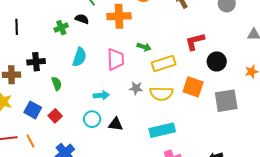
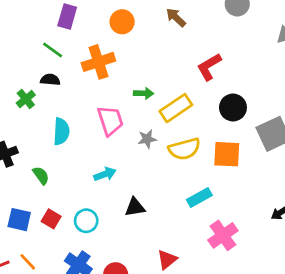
black circle: (217, 61) -> (233, 108), moved
orange square: (193, 87) -> (227, 154), moved
gray star: (136, 88) -> (147, 139), moved
cyan circle: (92, 119) -> (86, 221), moved
cyan rectangle: (162, 130) -> (199, 197), size x0.7

